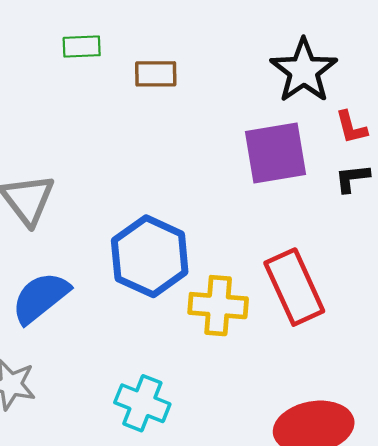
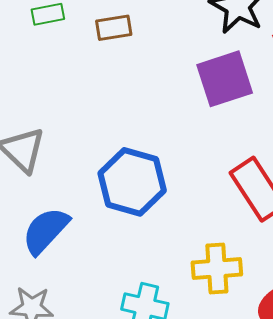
yellow cross: (218, 306) -> (217, 268), moved

